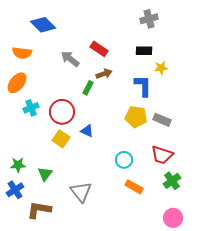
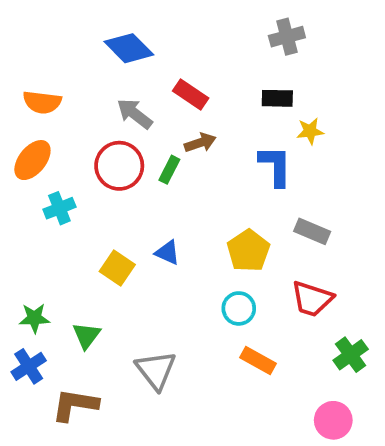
blue diamond: (43, 25) -> (129, 48), moved
red circle: (62, 112) -> (119, 166), moved
yellow pentagon: (136, 117) -> (248, 251), moved, turned 30
green cross: (172, 181) -> (351, 355), moved

